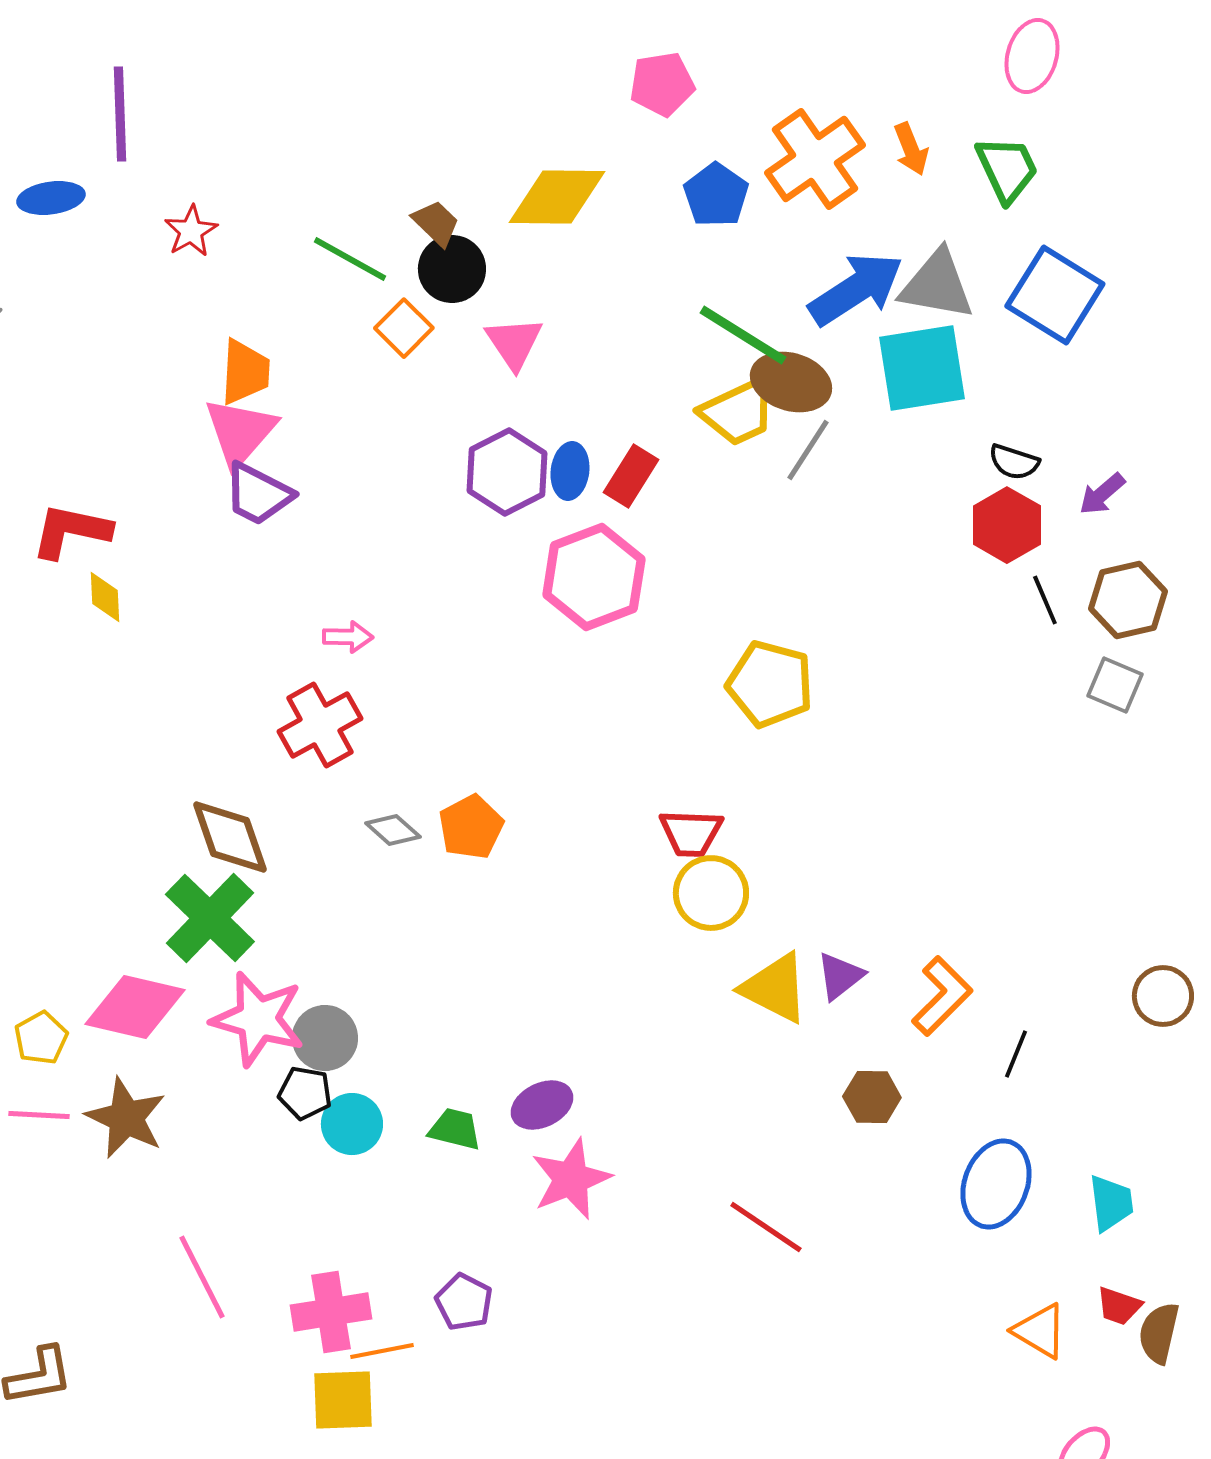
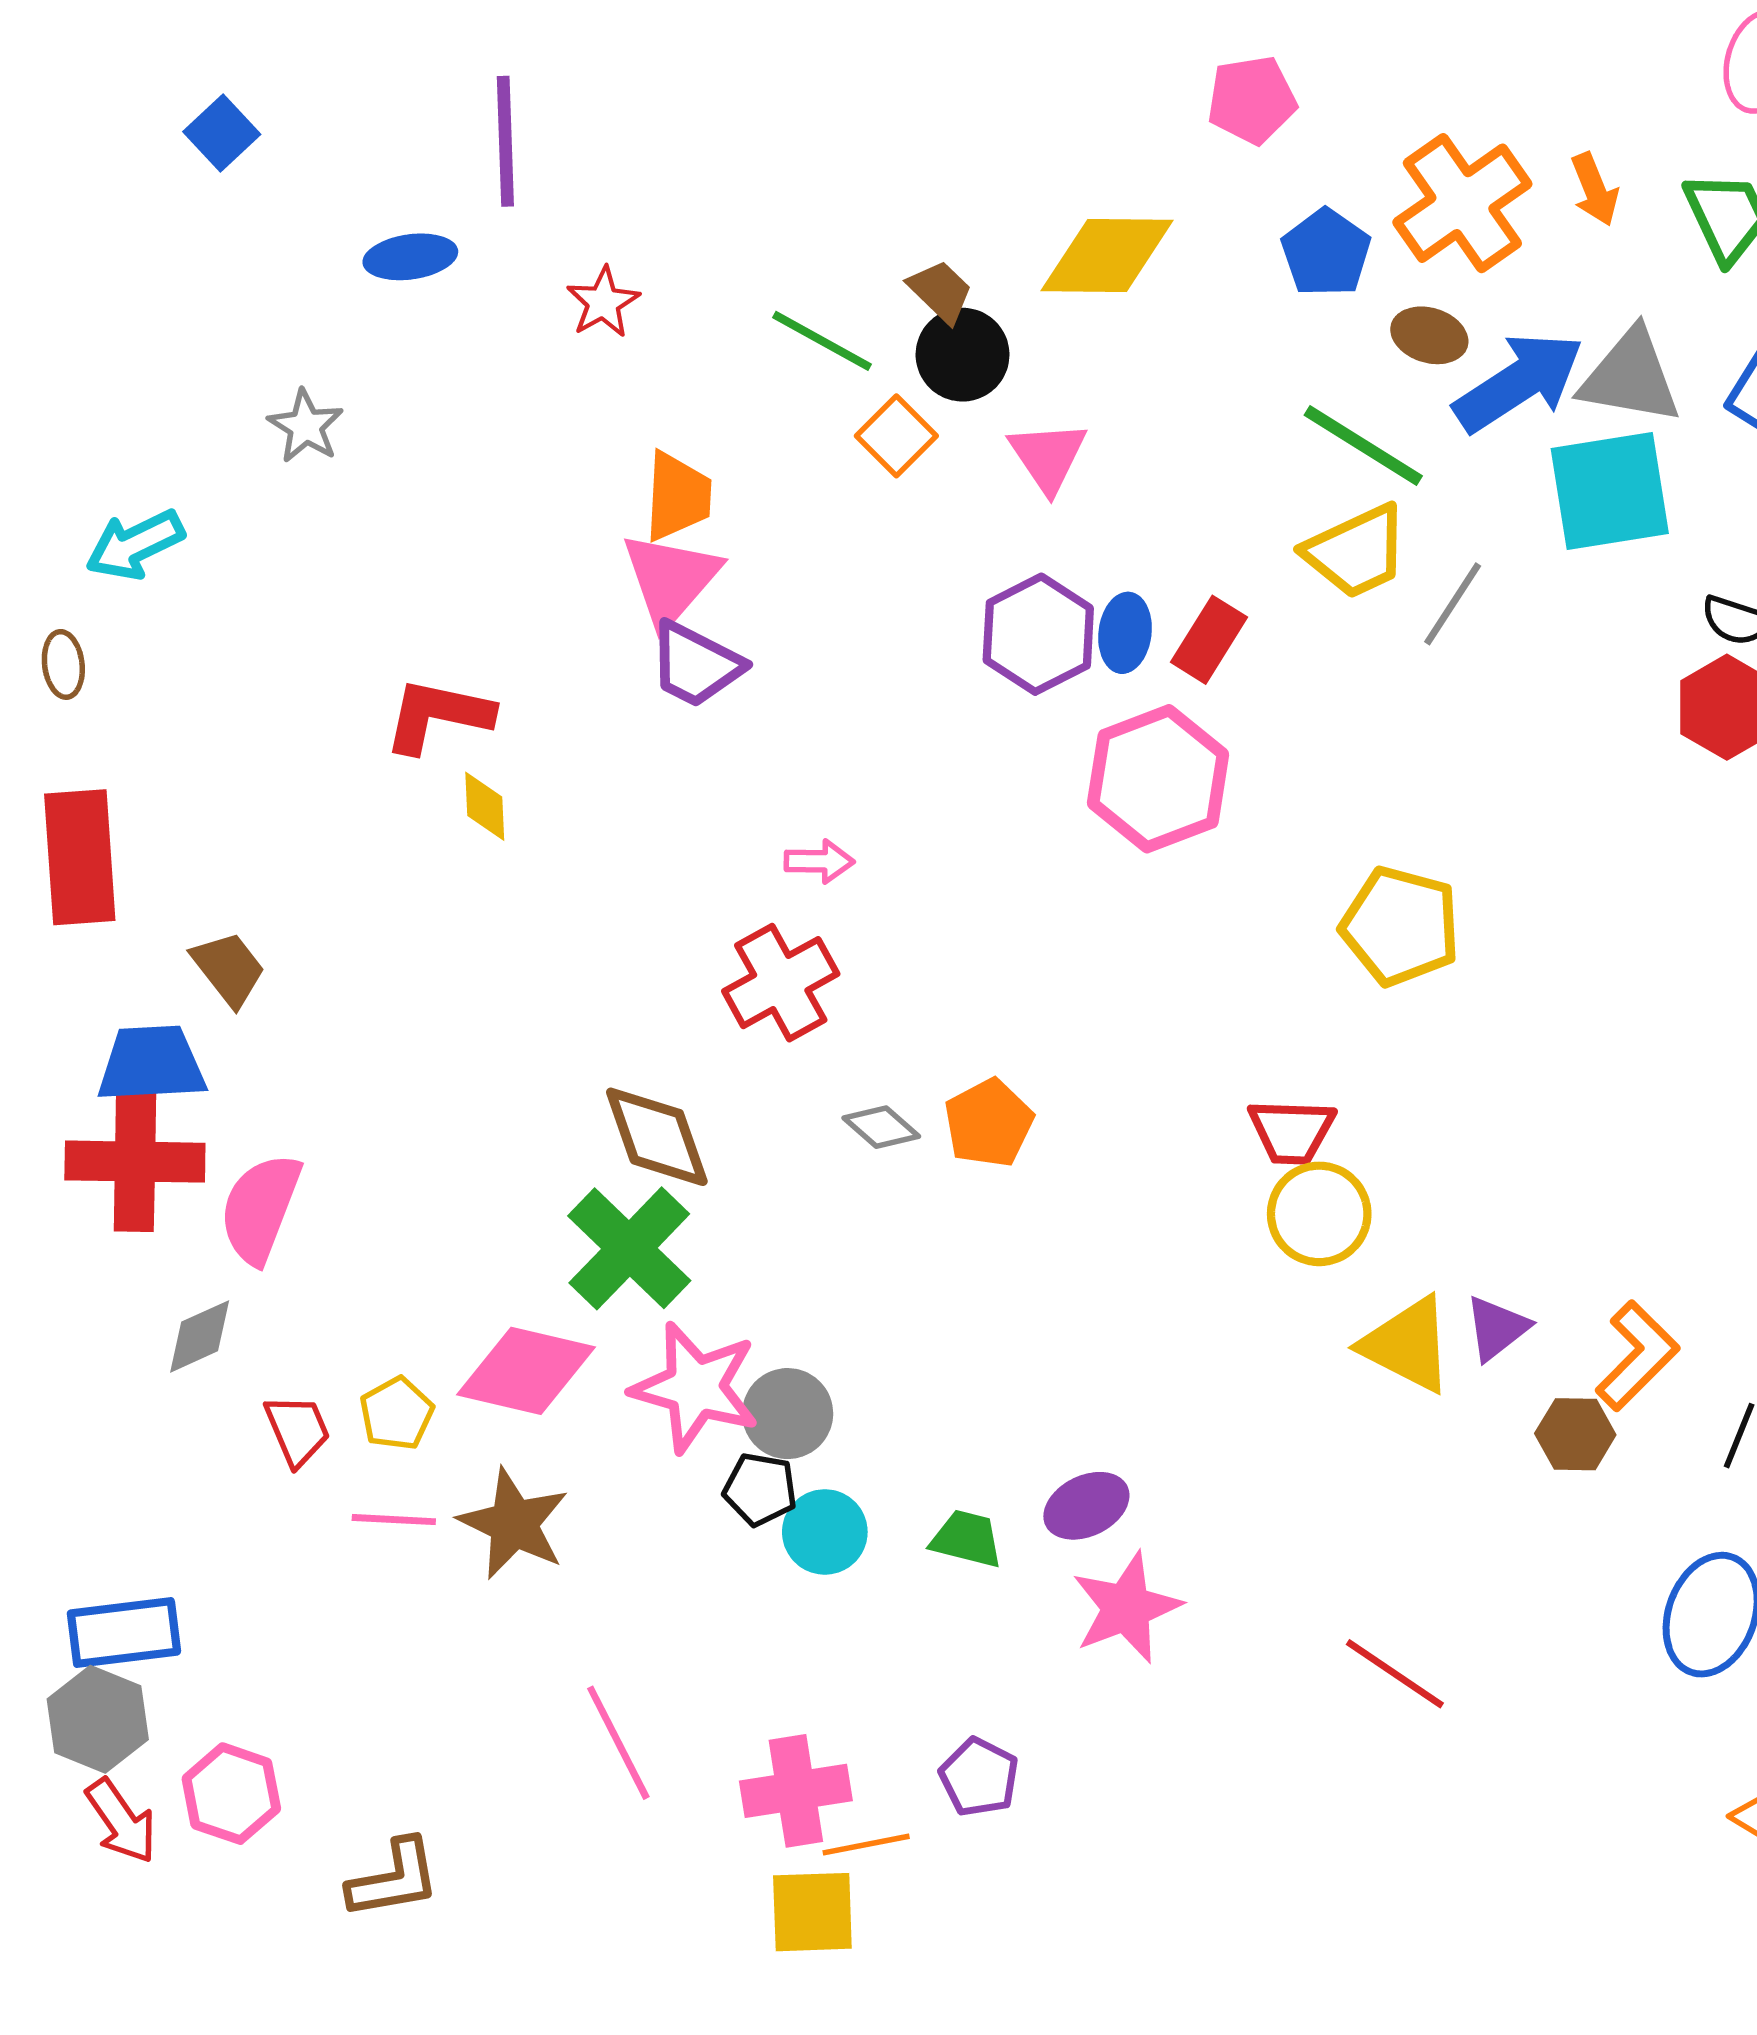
brown ellipse: (791, 382) -> (1429, 335), moved, size x0.7
brown hexagon: (872, 1097) -> (1575, 1434), moved

